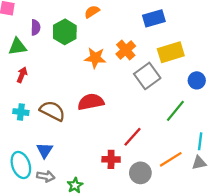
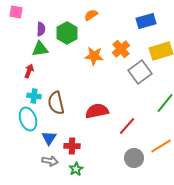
green triangle: (17, 47) -> (40, 49), moved
red semicircle: (91, 102) -> (97, 111), moved
brown semicircle: (52, 111) -> (56, 103), turned -130
cyan cross: (21, 112) -> (34, 96), moved
red cross: (111, 159) -> (72, 146), moved
cyan ellipse: (21, 165) -> (28, 119), moved

